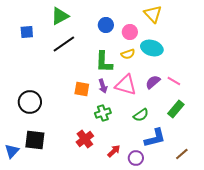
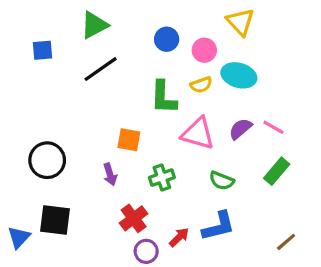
purple arrow: (103, 86) -> (110, 174), moved
green semicircle: (141, 115) -> (222, 181), turned 56
blue L-shape: (155, 138) -> (218, 226), moved
purple circle: (136, 158) -> (146, 251), moved

